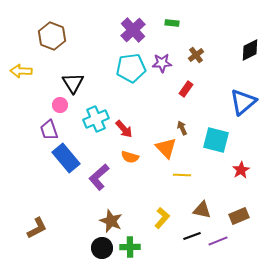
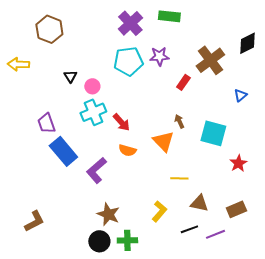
green rectangle: (172, 23) -> (169, 16), size x1.5
brown cross: (196, 55) -> (210, 60), moved, size x1.8
black triangle: (73, 83) -> (70, 76), size x0.6
blue triangle: (243, 102) -> (240, 95), size x0.5
pink circle: (60, 105) -> (92, 86), moved
yellow line: (182, 175) -> (179, 178), moved

